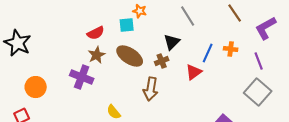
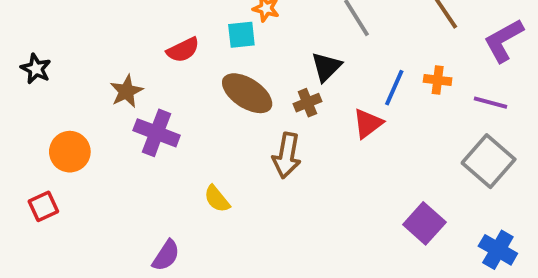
black star: (18, 43) -> (36, 69), size x0.6
brown star: (97, 55) -> (126, 91), moved
purple line: (259, 61) -> (490, 103), turned -54

